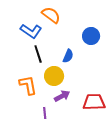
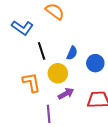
blue L-shape: (31, 31) -> (22, 28), moved
blue circle: (91, 36) -> (95, 63), moved

